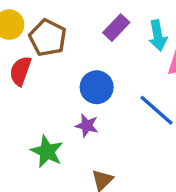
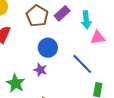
brown pentagon: (48, 38) -> (37, 16), moved

